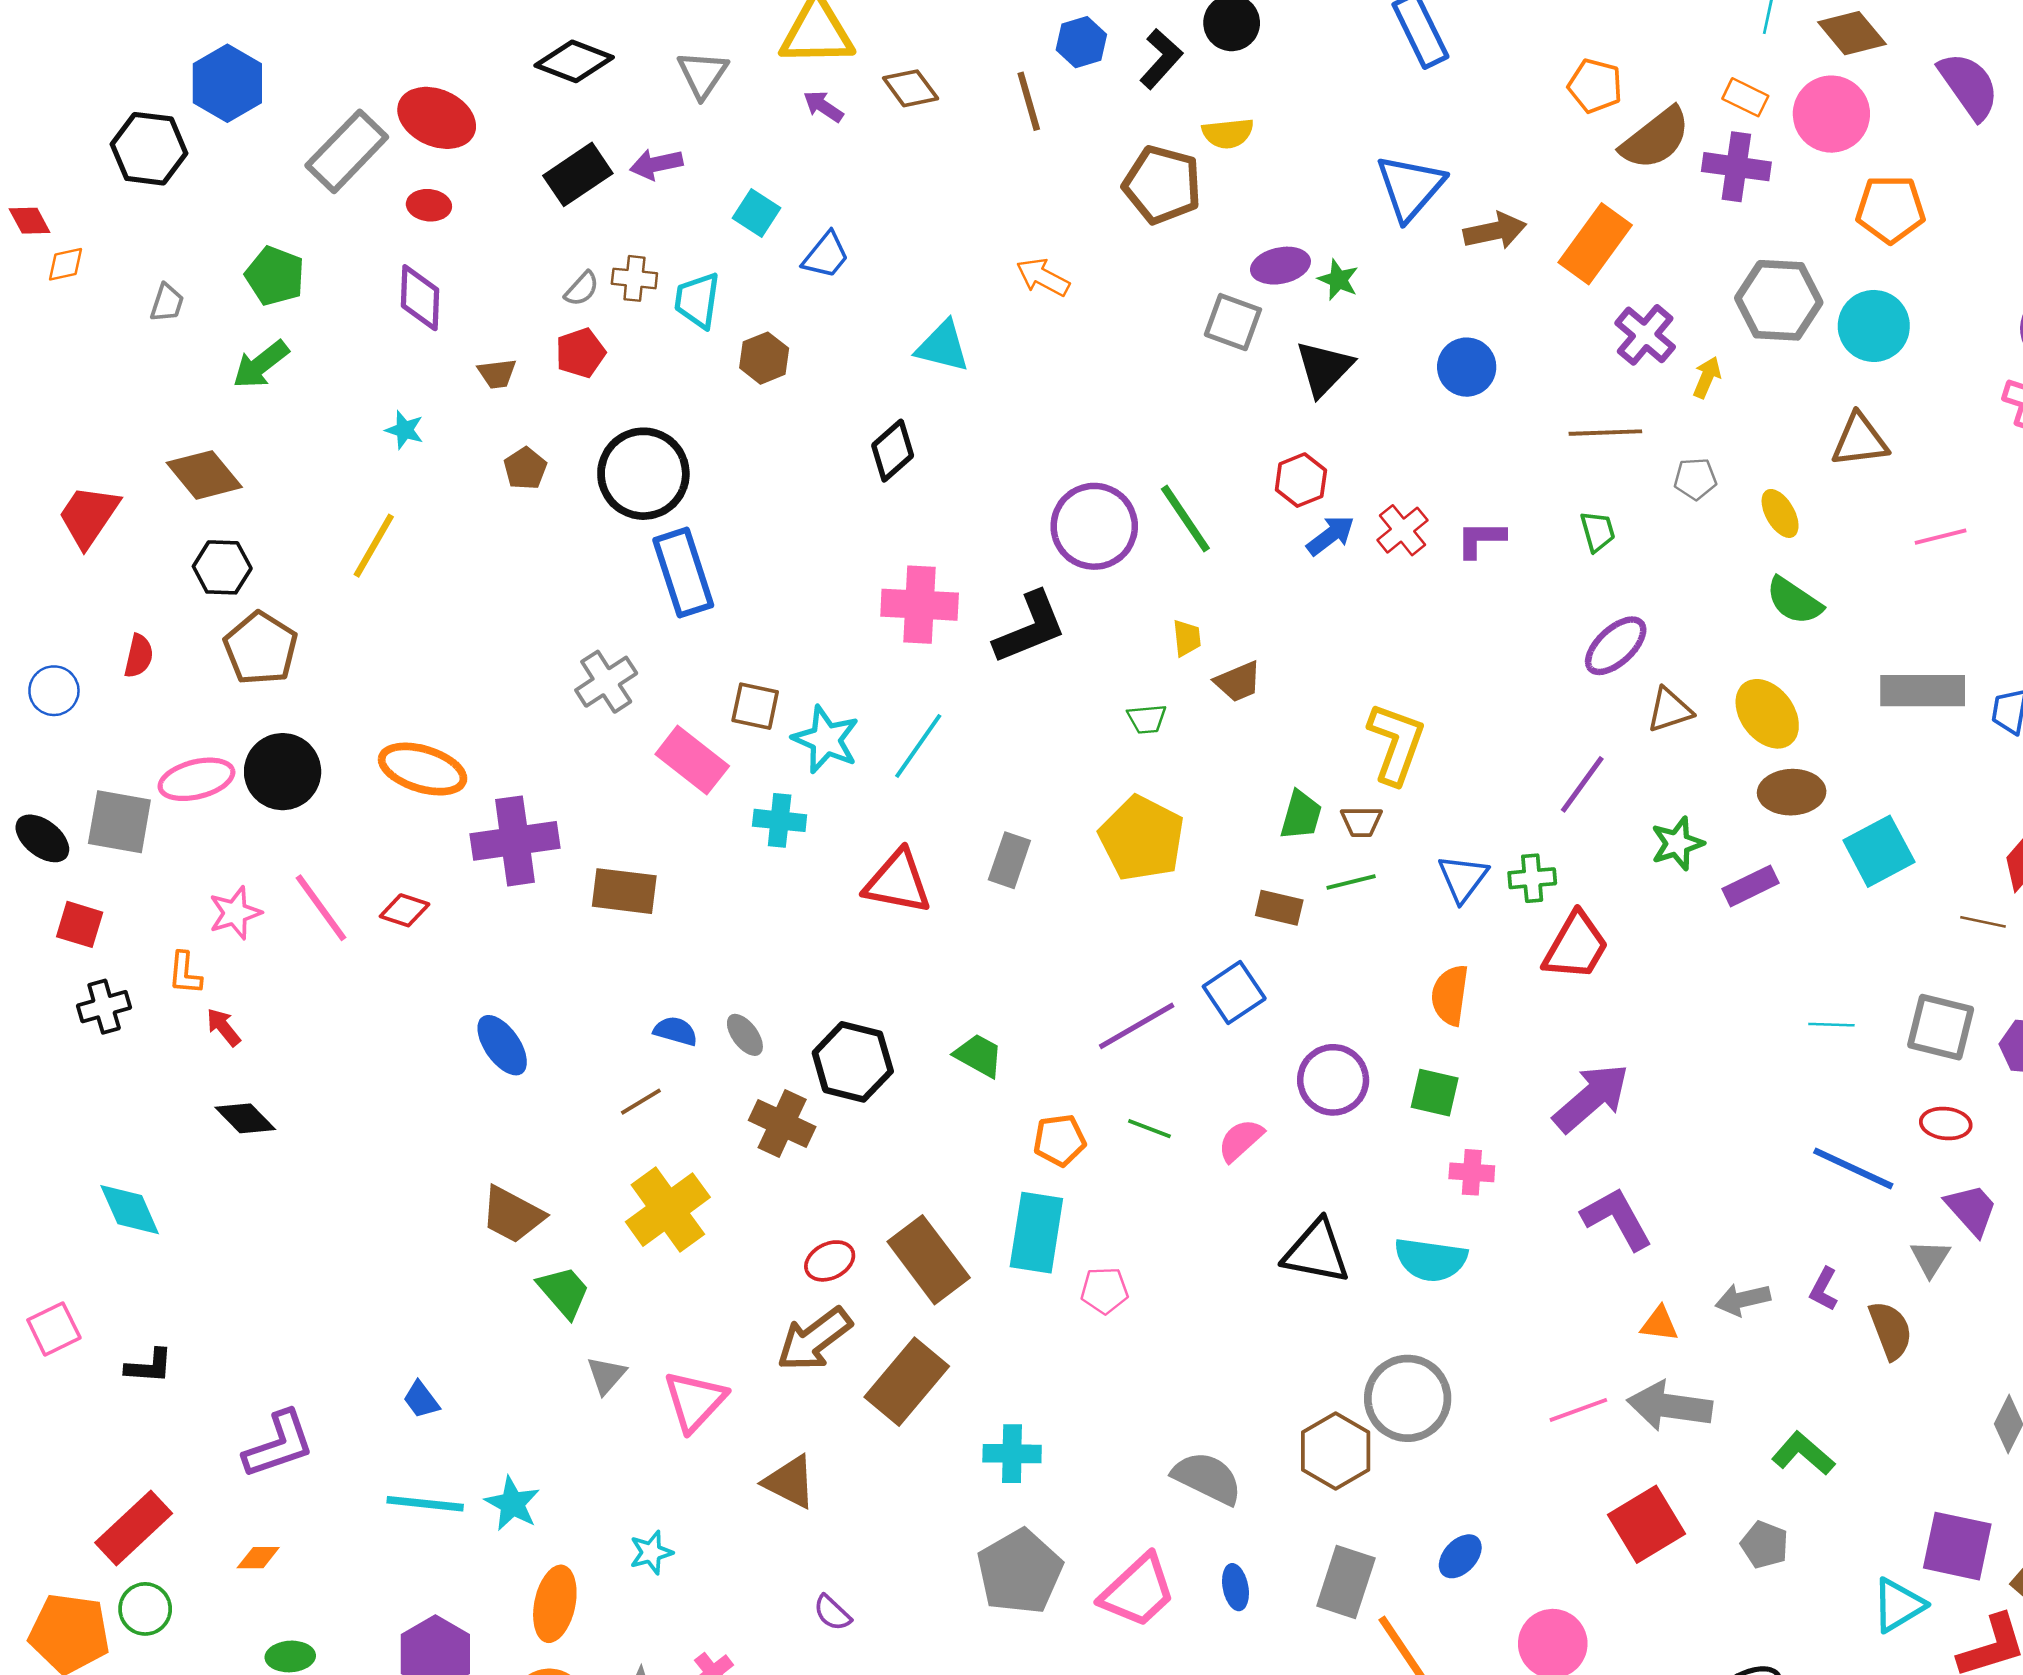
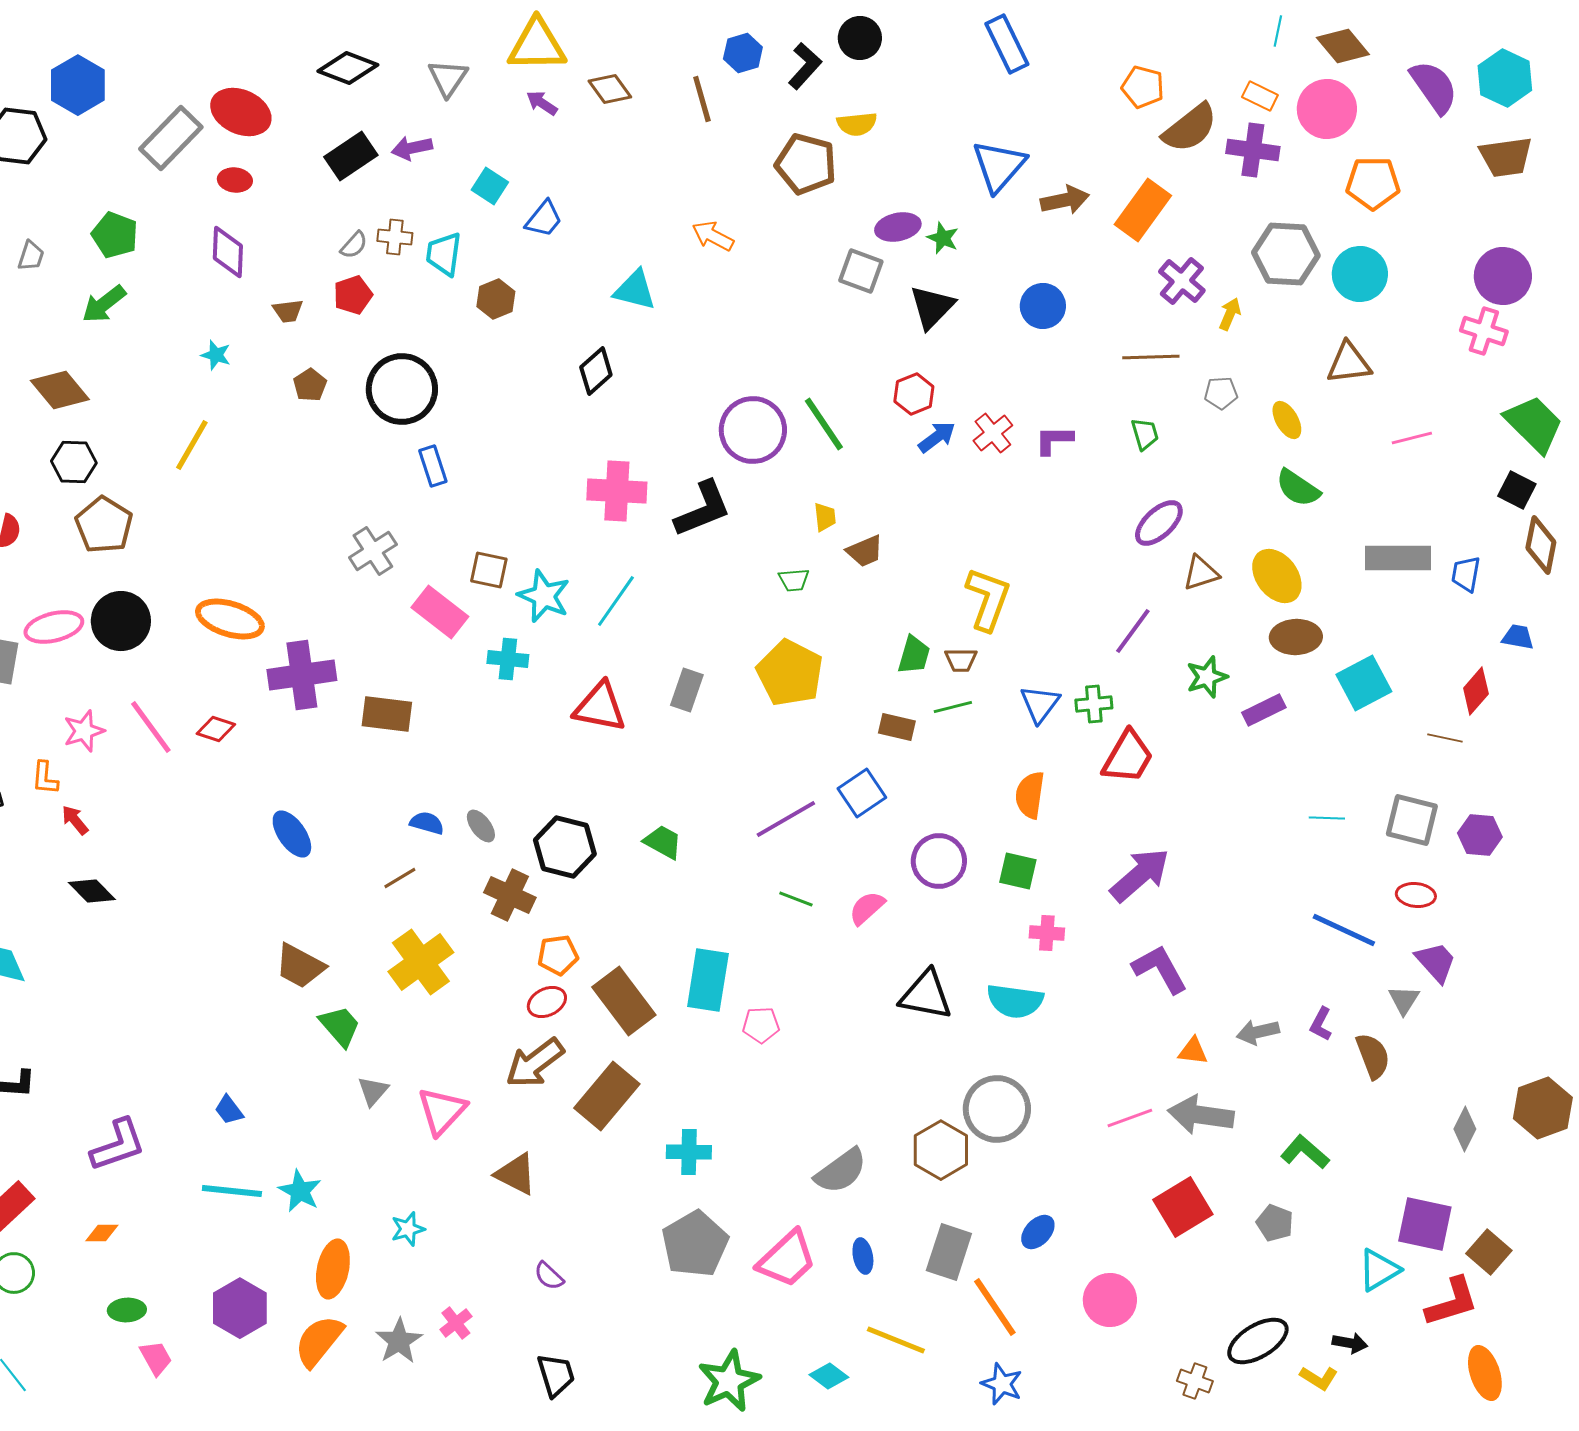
blue rectangle: (683, 573) -> (433, 466), size x0.6
orange pentagon: (1060, 1140) -> (558, 955), moved
gray semicircle: (1207, 1478) -> (841, 1171), turned 118

